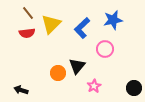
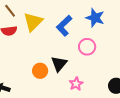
blue star: (113, 20) -> (95, 18), turned 30

